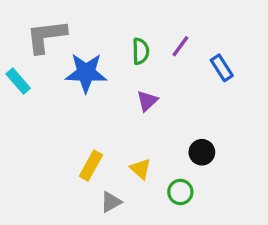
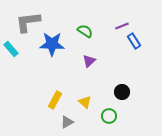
purple line: (180, 46) -> (122, 26), moved, turned 32
green semicircle: (141, 51) -> (85, 31), turned -56

